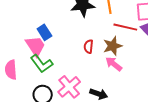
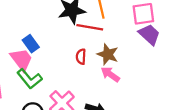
red line: (125, 27) -> (90, 27), moved
brown star: (113, 46) -> (108, 54), turned -30

